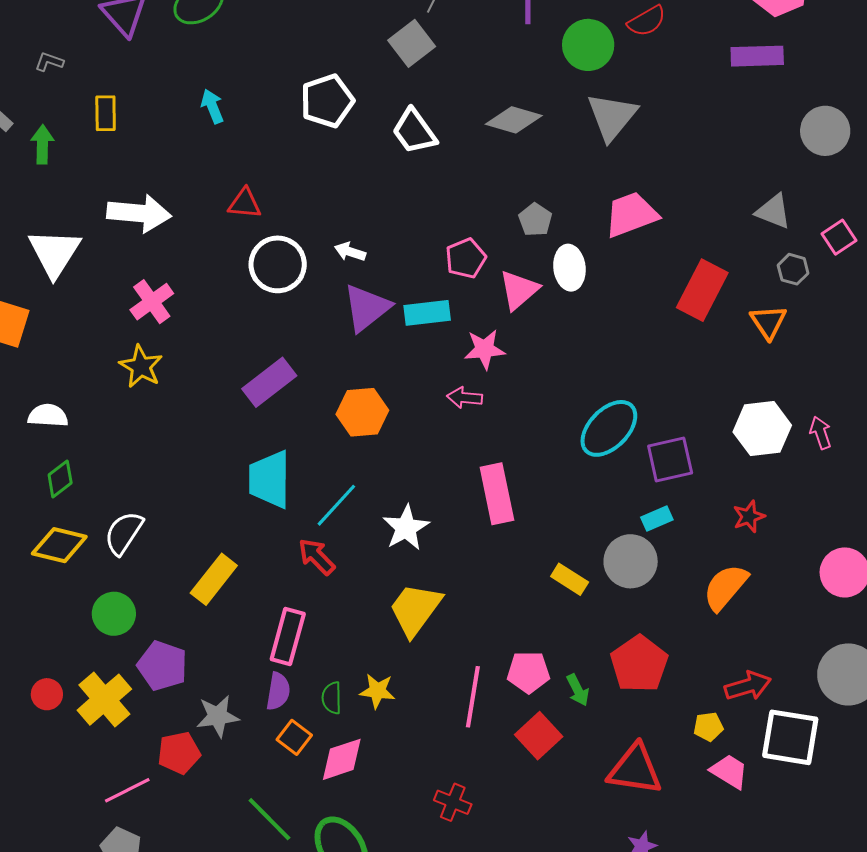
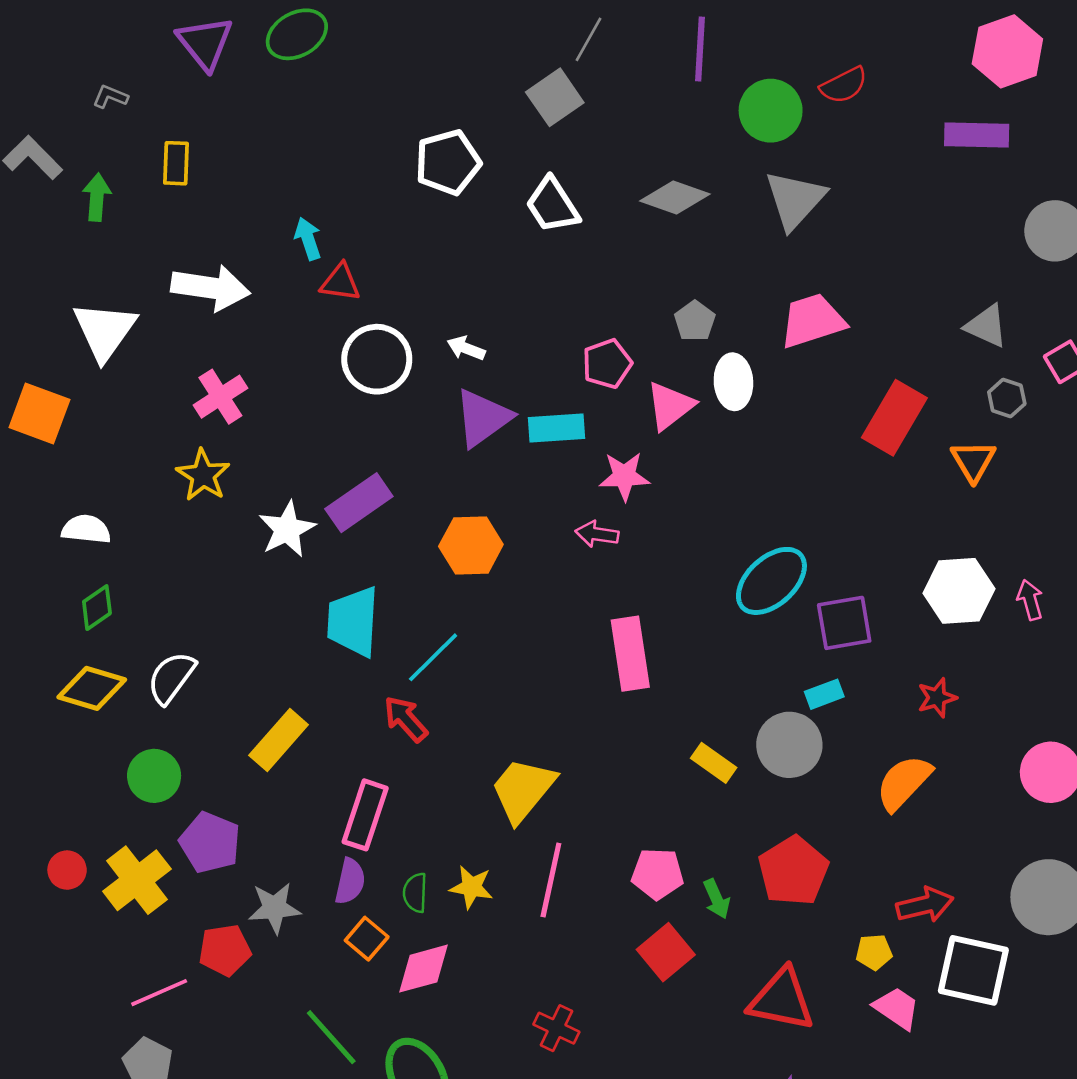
cyan arrow: (212, 106) -> (308, 239), moved
white star: (406, 528) -> (287, 529), moved
pink line: (473, 697) -> (551, 880), moved

